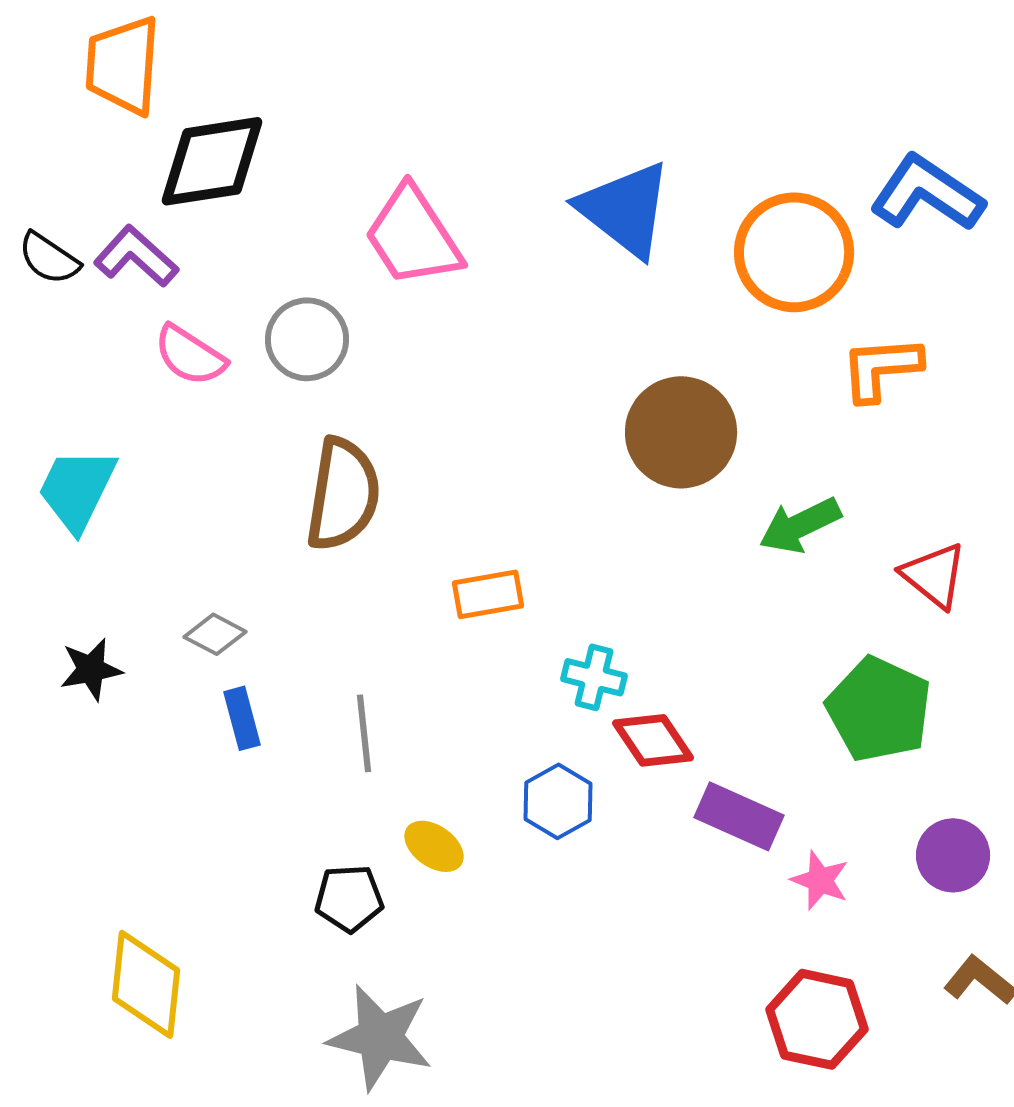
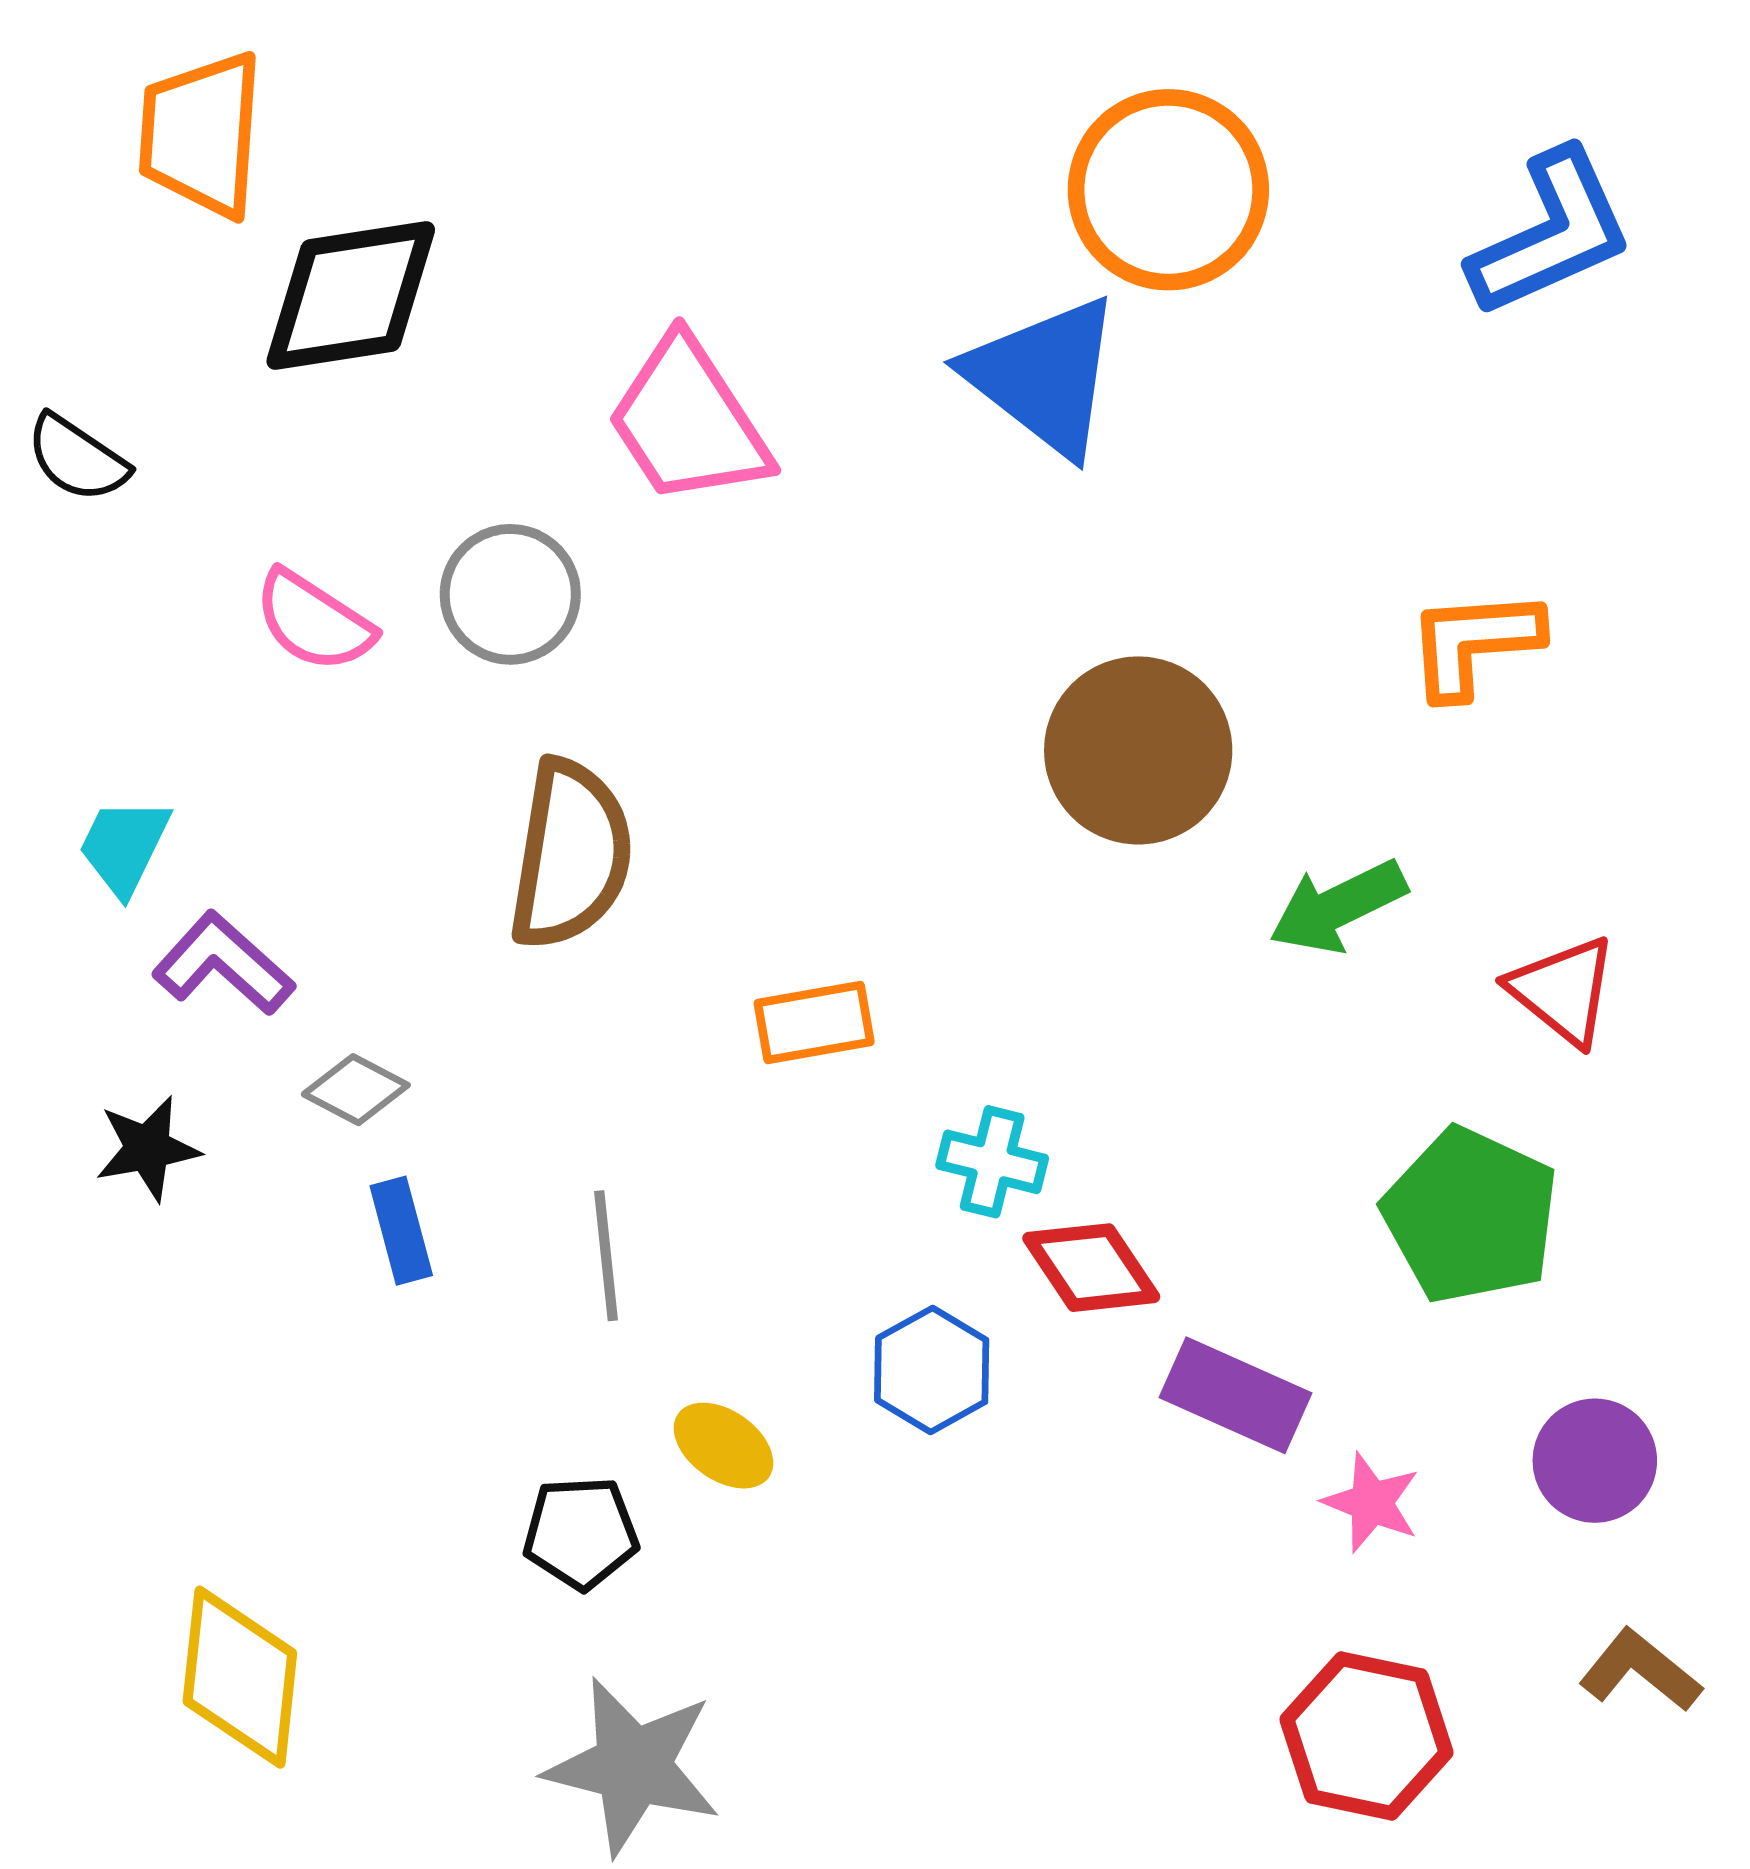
blue L-shape: (927, 193) -> (1551, 233), moved, turned 122
orange circle: (794, 252) -> (1168, 190), moved
purple L-shape: (136, 256) -> (223, 964), moved
cyan trapezoid: (77, 489) -> (124, 846), size x0.7

